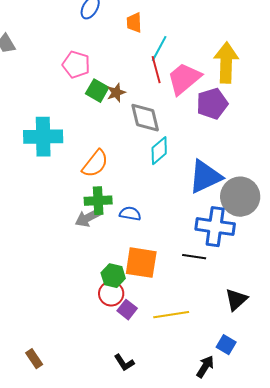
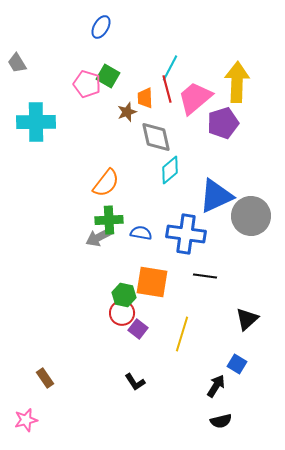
orange trapezoid: (134, 23) -> (145, 98), moved
green square: (97, 91) -> (108, 76), moved
cyan cross: (43, 137) -> (36, 122), moved
blue cross: (215, 227) -> (186, 234), moved
yellow line: (171, 315) -> (182, 334), turned -64

